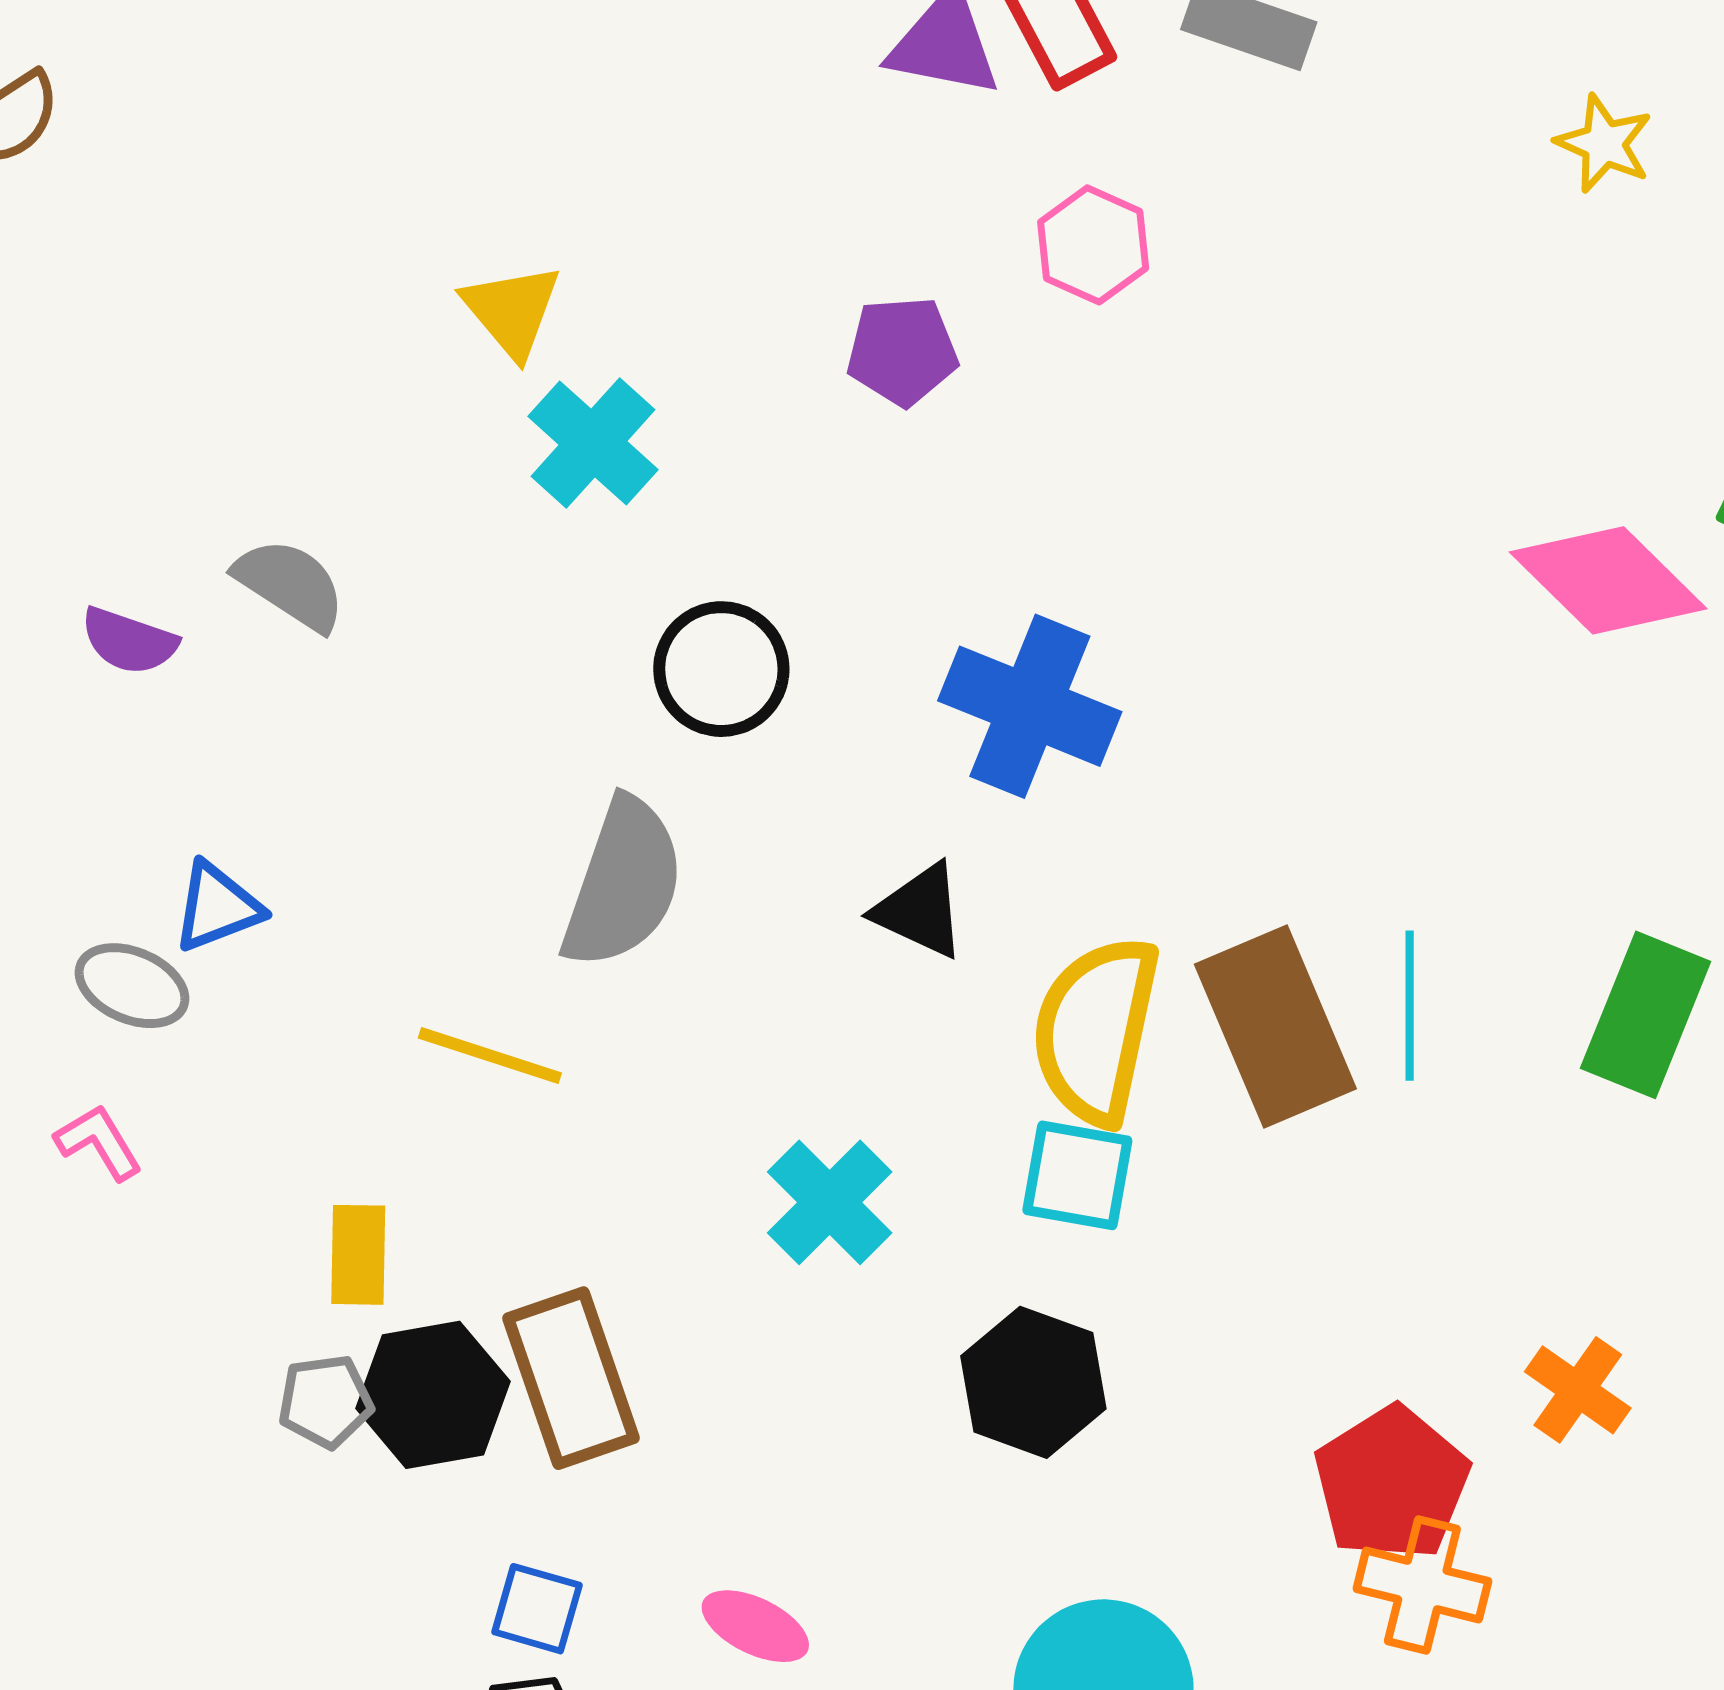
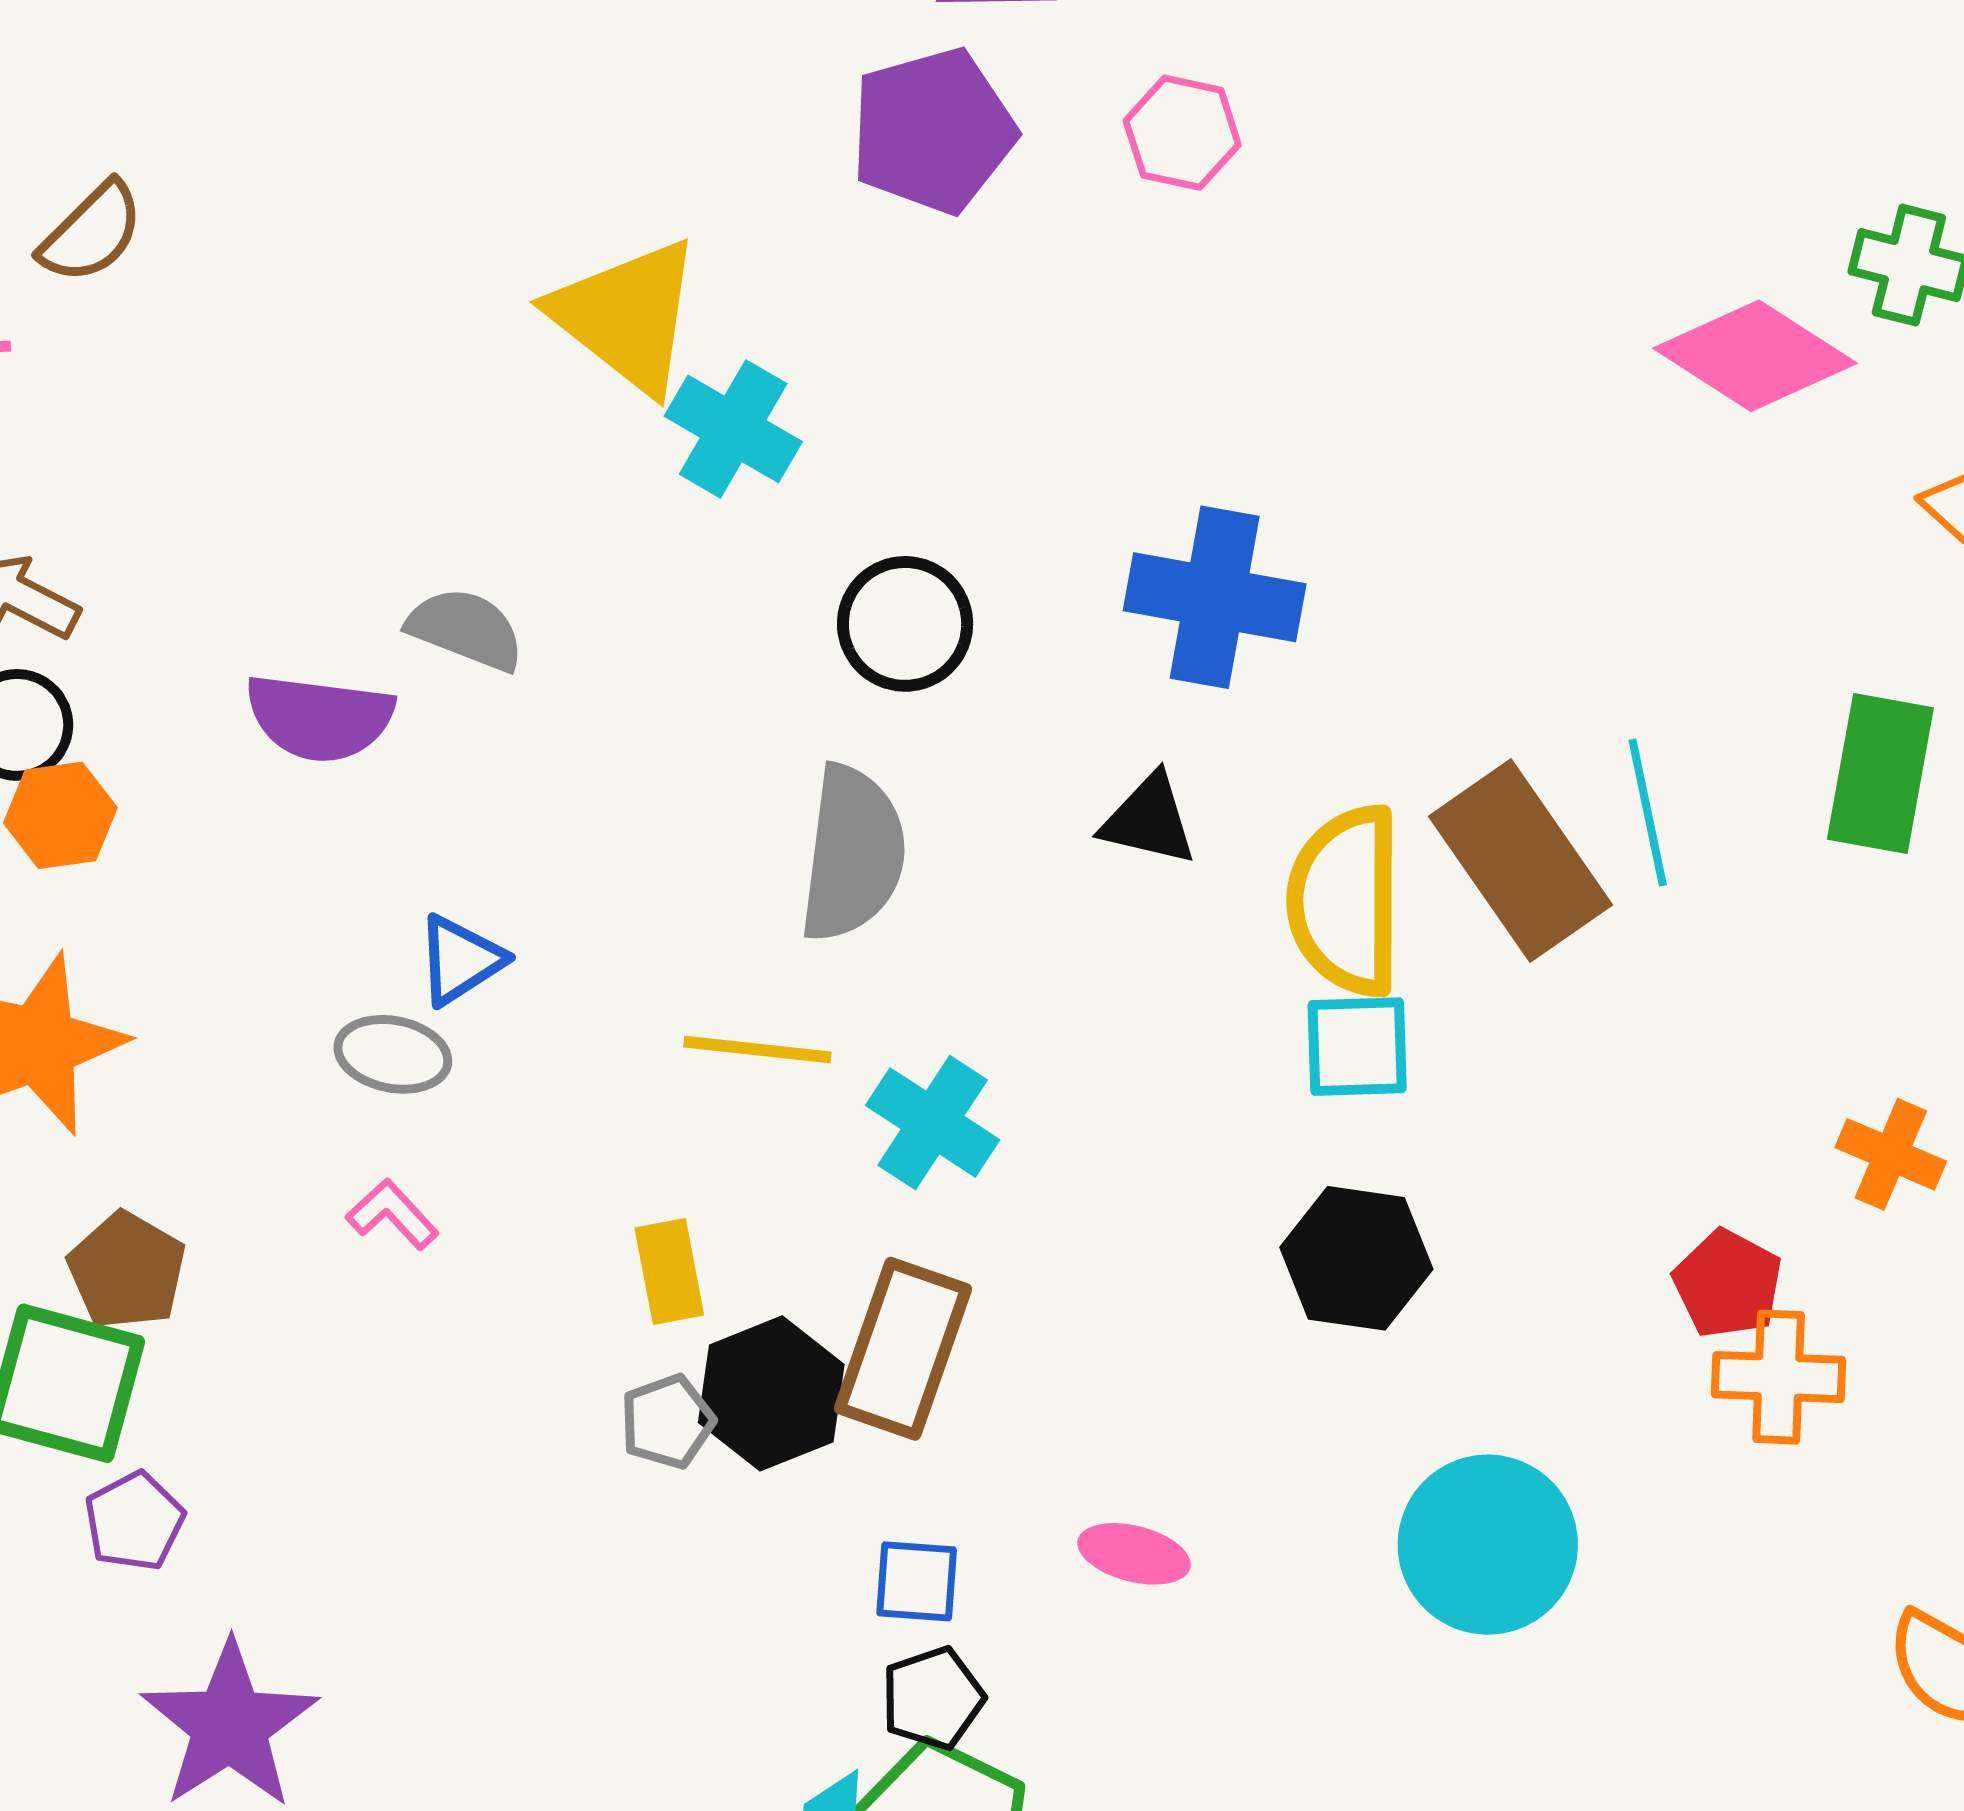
yellow triangle: (512, 311) -> (627, 316), size x1.6
purple pentagon: (902, 351) -> (933, 131), moved, size x1.5
purple semicircle: (129, 641) -> (319, 718), size x1.5
cyan cross: (830, 1202) -> (933, 1123), moved
brown rectangle: (571, 1378) -> (903, 1349), turned 50
red pentagon: (1392, 1483) -> (1728, 1284), size x0.7

